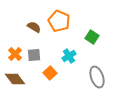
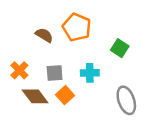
gray square: (34, 55) -> (55, 73), moved
cyan cross: (69, 56) -> (90, 73), turned 32
brown diamond: (15, 79) -> (35, 96), moved

